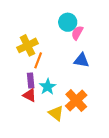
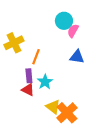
yellow cross: (28, 45) -> (14, 43), moved
orange cross: (76, 101) -> (67, 113), moved

